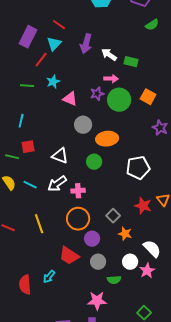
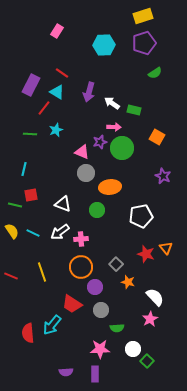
cyan triangle: (54, 44) -> (57, 92), turned -42
orange square: (148, 97) -> (157, 137), moved
pink triangle: (70, 99) -> (82, 152), moved
white circle: (130, 262) -> (133, 349), moved
cyan arrow: (49, 277) -> (52, 325), size x1.5

